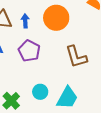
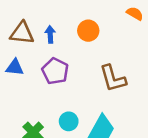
orange circle: (56, 18) -> (88, 31), size x0.7

